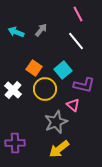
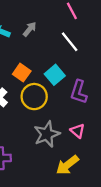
purple L-shape: (84, 85) -> (79, 92), turned 95
pink triangle: (73, 105) -> (78, 131), moved
yellow arrow: (59, 149) -> (67, 165), moved

